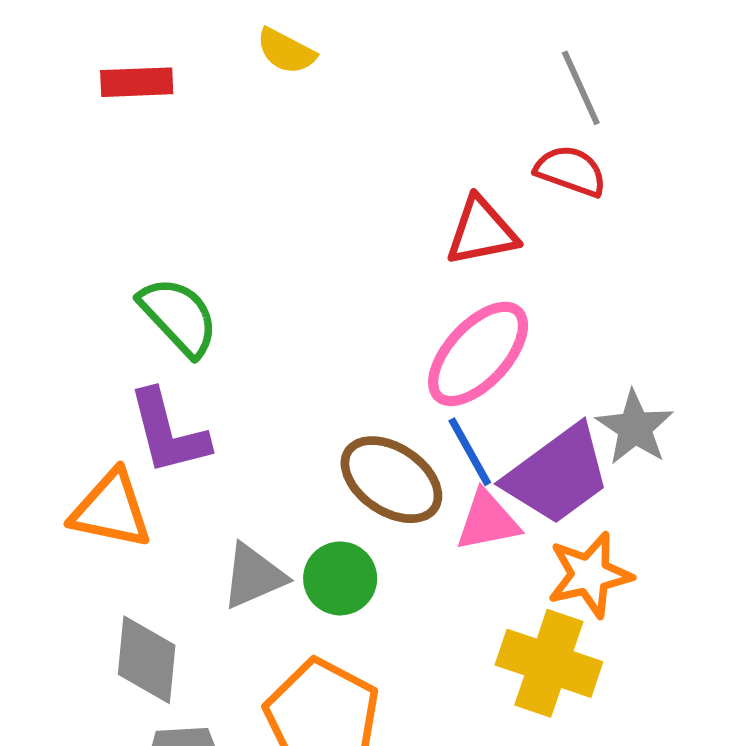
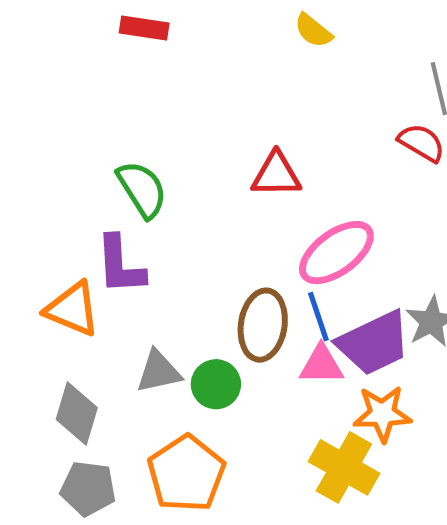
yellow semicircle: (286, 51) -> (313, 31), moved
red triangle: (482, 231) -> (276, 175), moved
brown ellipse: (391, 480) -> (263, 325), turned 54

